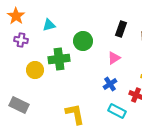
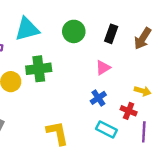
cyan triangle: (49, 25) -> (27, 29), size x1.6
green circle: (83, 41) -> (74, 31), moved

